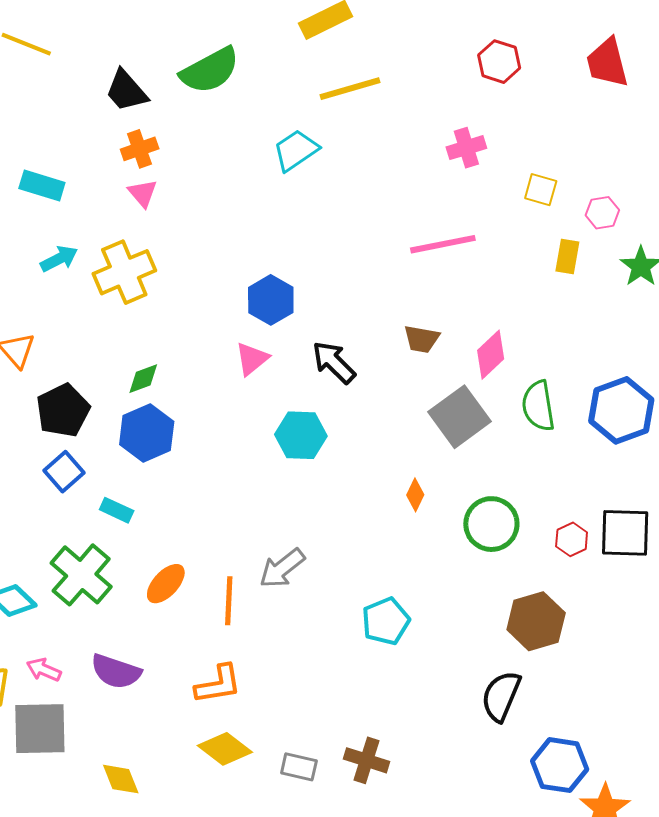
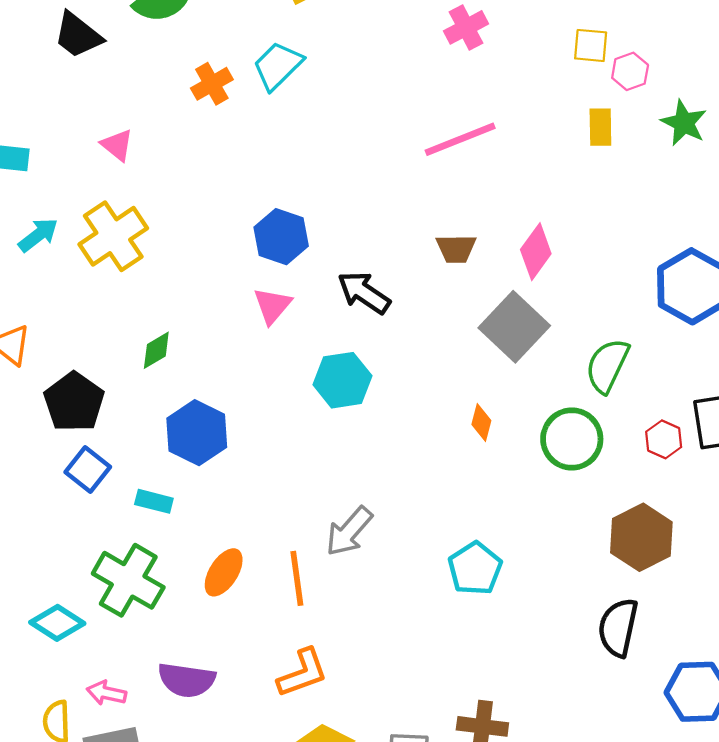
orange cross: (140, 149) -> (212, 84), moved
yellow square: (541, 190) -> (591, 45), moved
green semicircle: (538, 406) -> (607, 366), moved, turned 45
blue hexagon: (147, 433) -> (197, 433), moved

